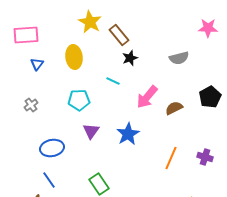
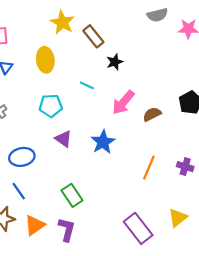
black star: (130, 58) -> (115, 62), moved
gray semicircle: (179, 58) -> (157, 15), moved
purple triangle: (91, 131) -> (63, 139), turned -30

